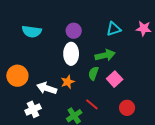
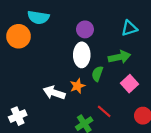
cyan semicircle: (32, 31) -> (38, 17), moved
green semicircle: (93, 73) -> (97, 74), moved
orange circle: (17, 76) -> (19, 36), moved
white cross: (33, 109) -> (18, 116), moved

